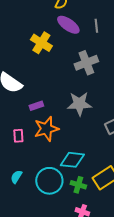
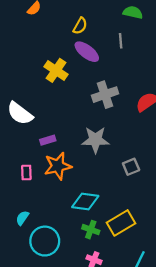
gray line: (96, 26) -> (121, 41), moved
cyan circle: (49, 181) -> (45, 241), moved

